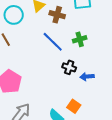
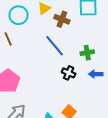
green cross: (80, 39) -> (87, 53), moved
blue arrow: (87, 77) -> (96, 74), moved

